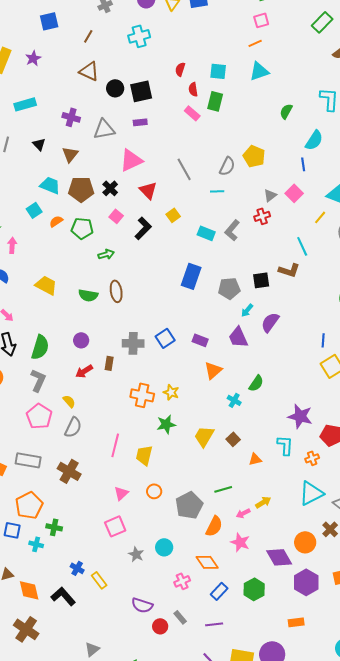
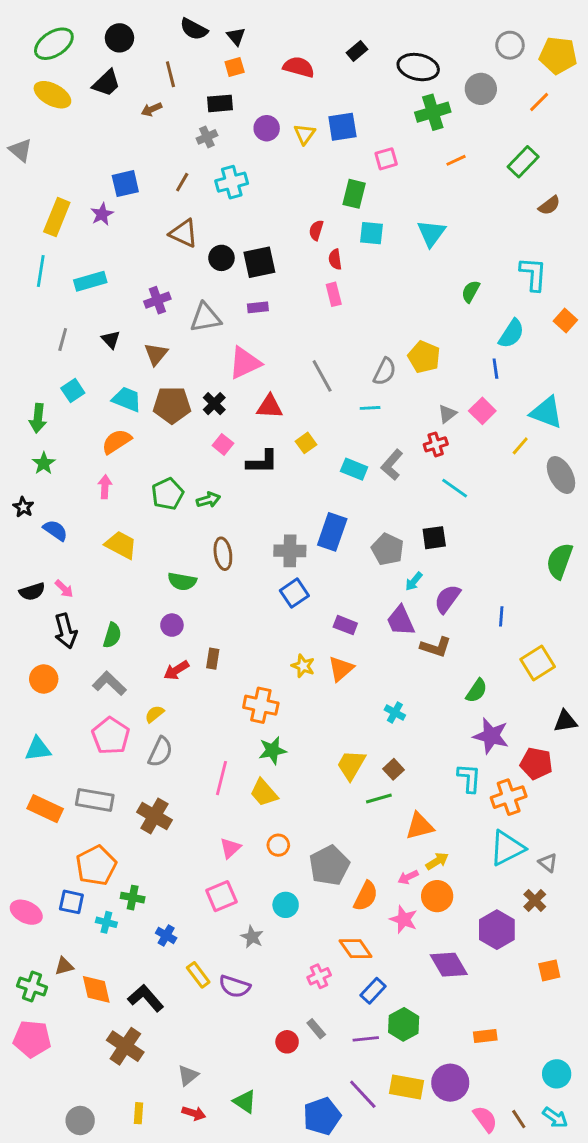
pink square: (261, 20) -> (386, 159), moved
blue square: (49, 21) -> (125, 184), moved
cyan cross: (139, 36) -> (232, 182), moved
orange line: (255, 43) -> (456, 160), moved
cyan triangle: (259, 71) -> (431, 233), turned -35
green rectangle: (215, 101) -> (354, 194), moved
pink rectangle: (192, 113) -> (334, 294), turned 35
purple cross: (71, 117) -> (157, 300), turned -36
red triangle: (148, 190) -> (270, 407), turned -42
cyan square: (34, 210) -> (73, 390), moved
orange semicircle: (56, 221) -> (117, 441), moved, size x1.5
green pentagon: (82, 228) -> (168, 494), moved, turned -30
black L-shape: (143, 228) -> (262, 462), turned 45
pink arrow: (12, 245) -> (105, 487), moved
cyan line: (302, 246) -> (455, 488), moved, turned -30
brown L-shape: (289, 270) -> (436, 647), moved
gray pentagon: (229, 288) -> (388, 549), turned 30
green semicircle: (88, 295) -> (182, 581), moved
blue square: (165, 338) -> (294, 593), moved
blue line: (323, 340) -> (501, 616), moved
gray cross: (133, 343) -> (290, 551), moved
green semicircle: (40, 347) -> (112, 635), size x0.7
orange triangle: (213, 370) -> (341, 669), moved
gray L-shape: (38, 380) -> (109, 683), turned -70
green semicircle: (256, 383) -> (476, 691), moved
yellow star: (171, 392) -> (303, 666), moved
yellow semicircle: (69, 401) -> (154, 714), turned -88
green star: (166, 424) -> (272, 750), moved
yellow trapezoid: (144, 455) -> (264, 793), turned -55
orange cross: (312, 458) -> (509, 797), size x1.6
orange triangle: (255, 459) -> (420, 826), moved, size x1.5
green line: (223, 489) -> (379, 798), moved
orange circle: (305, 542) -> (437, 896), moved
cyan circle: (164, 547) -> (286, 905), moved
purple diamond: (279, 557) -> (449, 965), moved
blue cross: (77, 568) -> (166, 935), moved
purple hexagon: (306, 582) -> (497, 930), moved
green hexagon: (254, 589) -> (404, 1024), moved
purple semicircle: (142, 605) -> (235, 986), moved
brown cross: (26, 629) -> (125, 1046), moved

